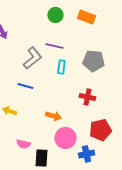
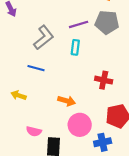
purple line: (54, 46) -> (79, 24), moved, turned -30
gray pentagon: (93, 61) -> (107, 22), moved

